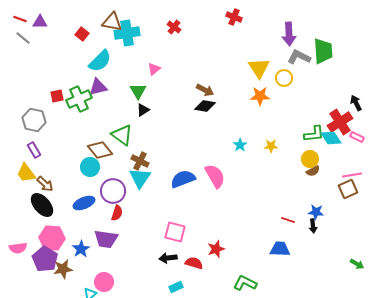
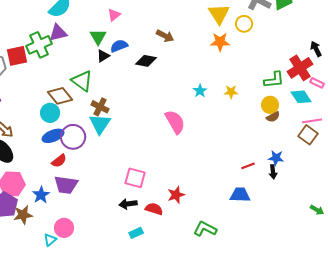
red square: (57, 96) -> (17, 56), moved, size x1.5
black diamond: (205, 106) -> (146, 61), moved
cyan diamond: (331, 138) -> (301, 97), moved
blue semicircle: (183, 179) -> (119, 46), moved, size x0.7
brown square: (348, 189) -> (308, 135), turned -30
blue ellipse: (84, 203) -> (53, 136), moved
red semicircle: (117, 213) -> (59, 161), moved, turned 35
red line: (288, 220) -> (248, 166), turned -40

